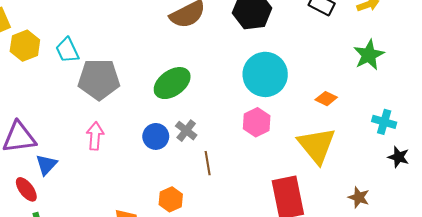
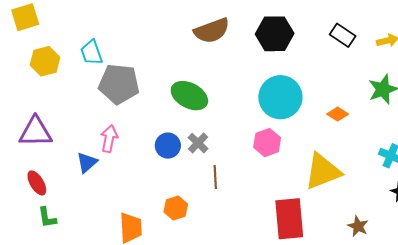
yellow hexagon: (25, 46) -> (45, 61), moved
green ellipse: (172, 83) -> (189, 96), turned 57
orange diamond: (326, 99) -> (338, 114), moved
yellow triangle: (317, 145) -> (323, 171), turned 42
blue triangle: (46, 165) -> (87, 162), moved

